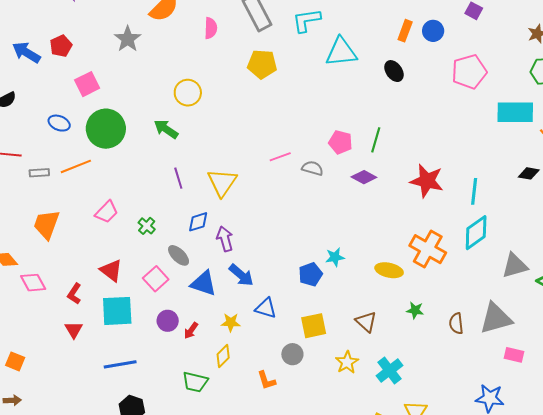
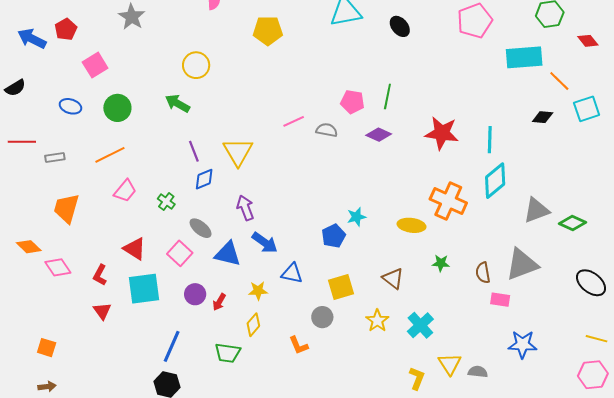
green circle: (106, 129) -> (117, 108), size x0.7
orange line: (76, 166) -> (110, 155), moved
blue diamond: (198, 222) -> (204, 179), moved
pink rectangle: (514, 355) -> (500, 300), moved
blue line: (120, 364) -> (172, 346), moved, turned -52

